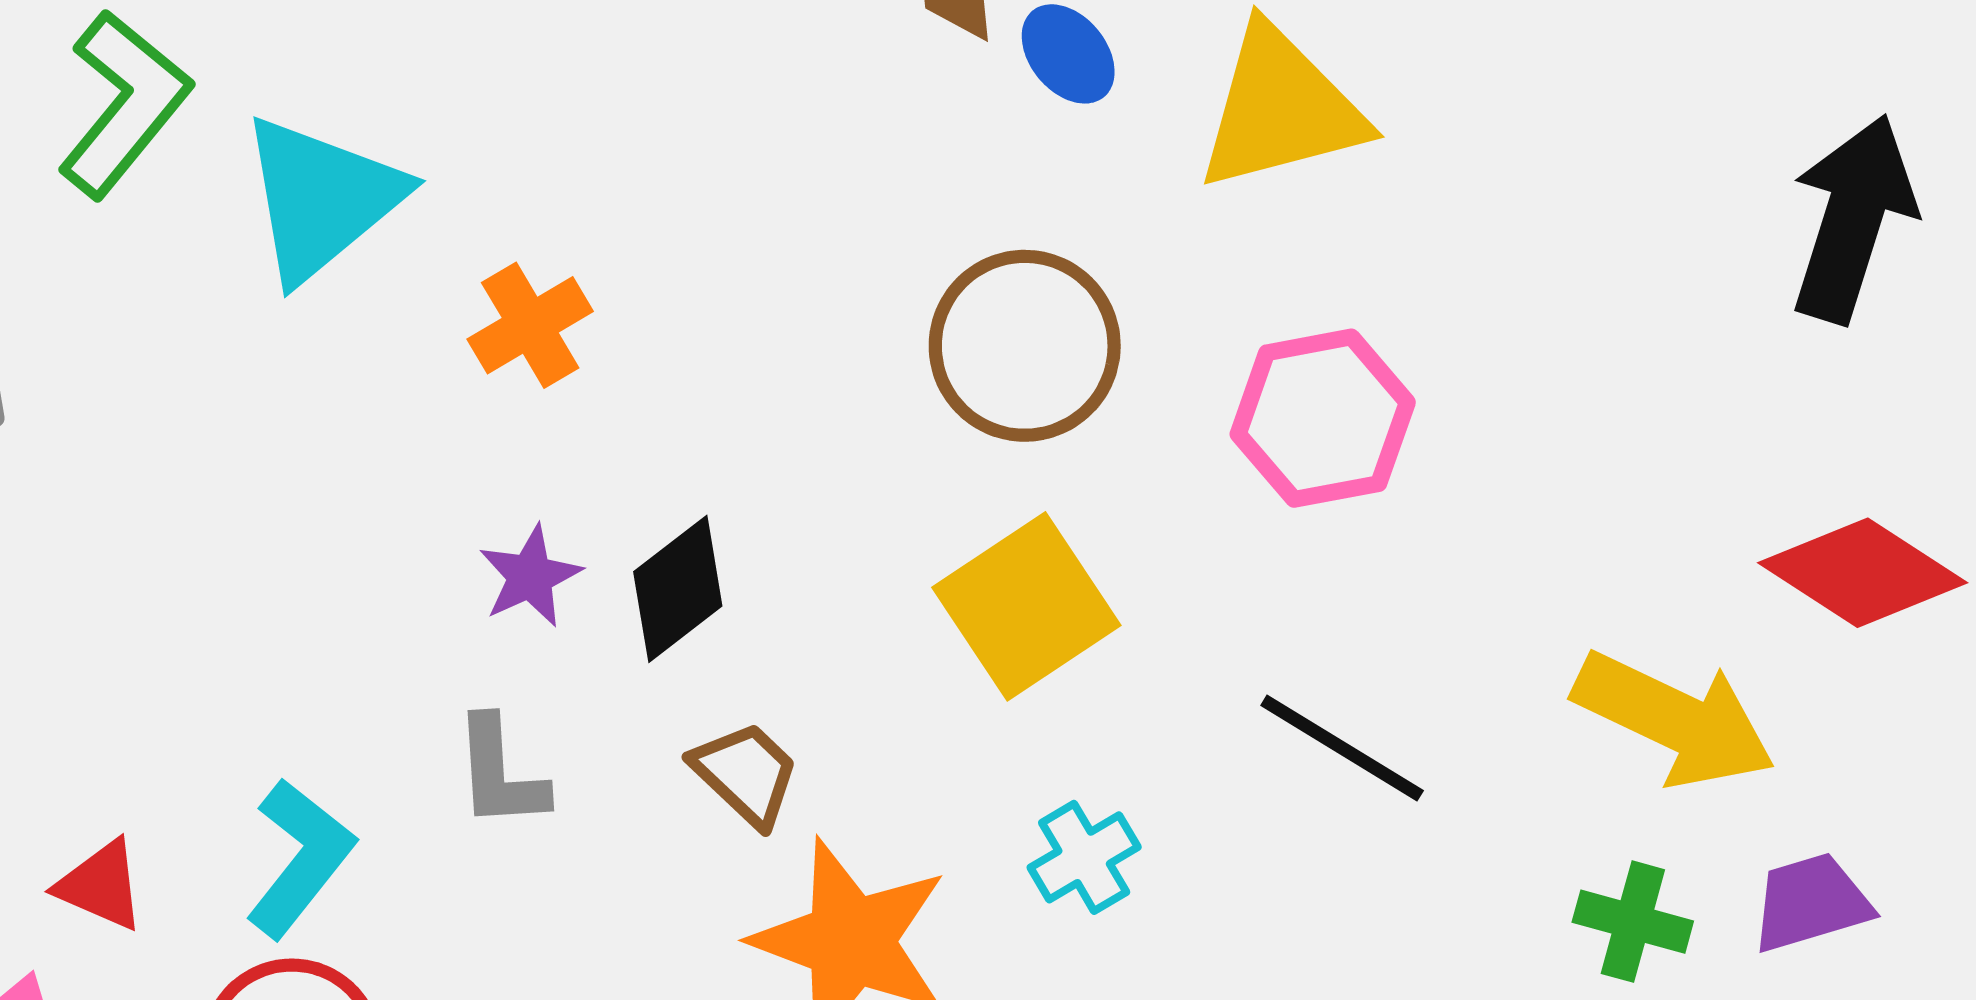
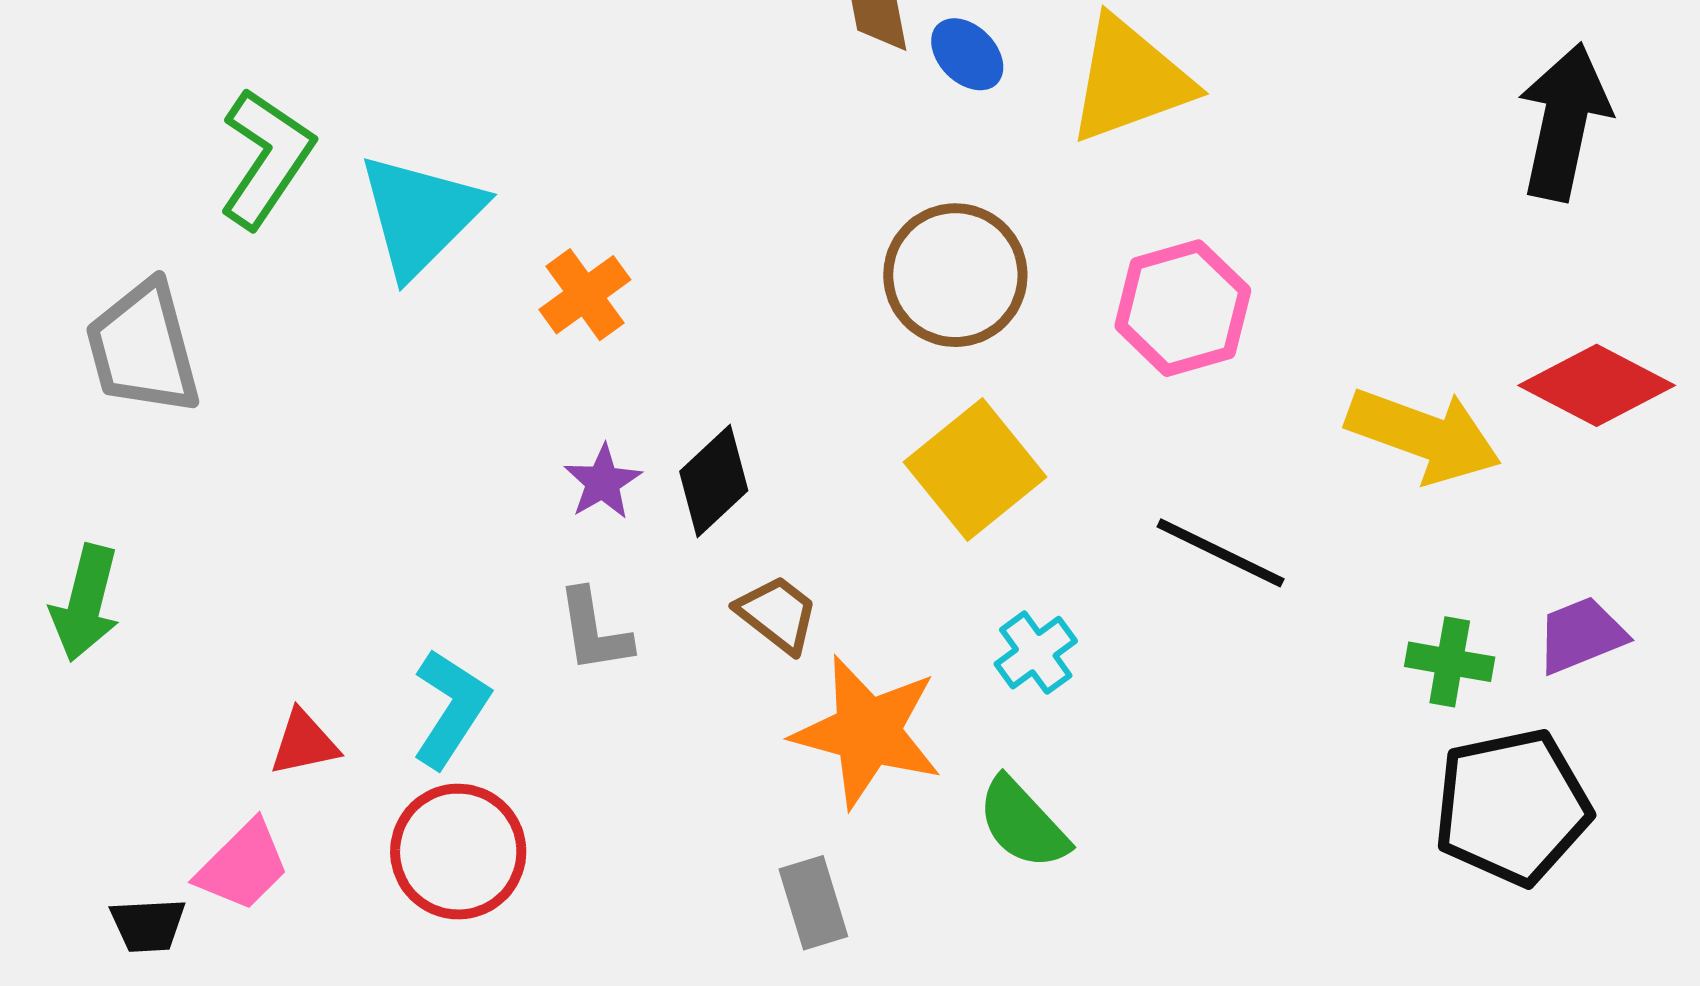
yellow arrow: (1674, 719) -> (1424, 435), moved
red triangle: (101, 885) -> (304, 743), turned -30

